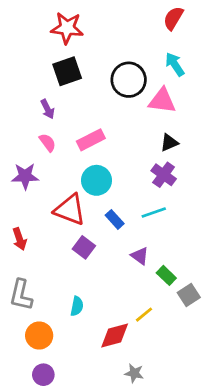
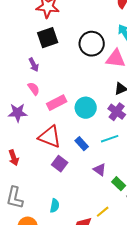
pink rectangle: (91, 140) -> (57, 103), moved
cyan circle: (96, 180) -> (86, 108), moved

